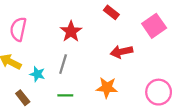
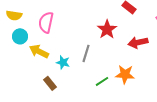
red star: (71, 31) -> (107, 29), moved
green line: (65, 95) -> (102, 81), moved, turned -32

